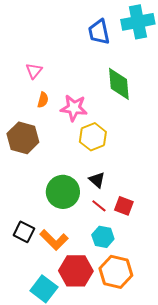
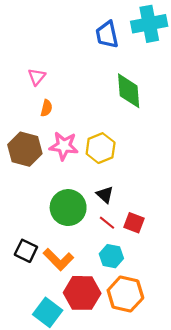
pink star: (74, 108) -> (64, 146), moved

